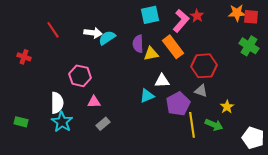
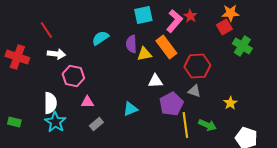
red square: (251, 17) -> (224, 27), moved, turned -35
white arrow: (93, 33) -> (56, 54), moved
red cross: (24, 57) -> (17, 57), size x1.6
cyan triangle: (147, 96) -> (130, 109), moved
yellow star: (227, 107) -> (230, 103), moved

